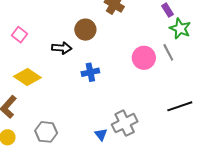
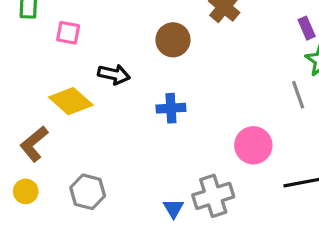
pink square: (19, 35) -> (68, 33), turned -35
black arrow: (62, 48) -> (114, 74), moved
pink circle: (144, 58) -> (253, 145), moved

